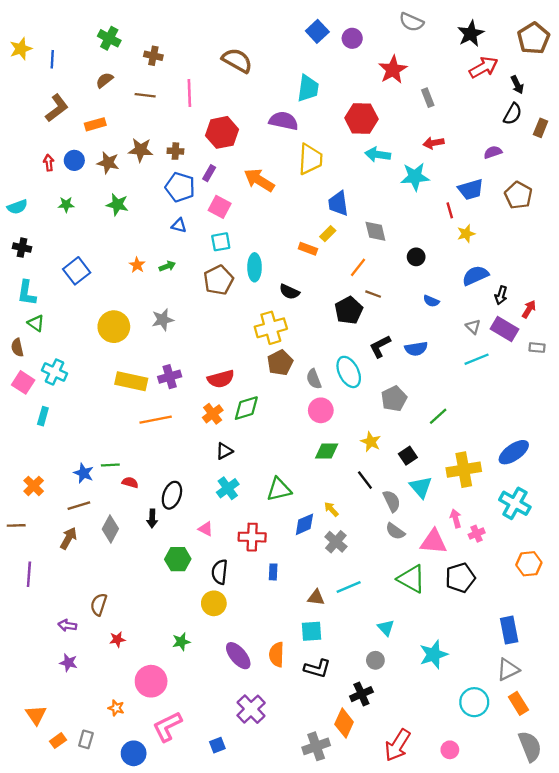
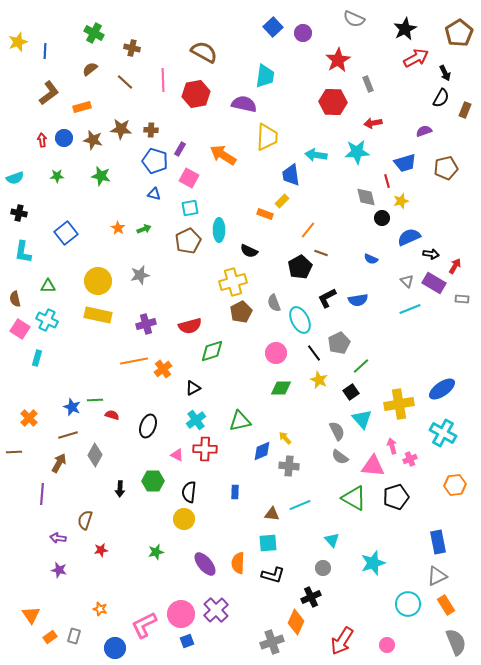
brown line: (145, 95) -> (125, 82), turned 36
red hexagon: (361, 119) -> (333, 102), moved
red hexagon: (222, 132) -> (196, 94), moved
cyan arrow: (378, 155) -> (316, 155), moved
brown pentagon: (518, 195) -> (446, 168), turned 30
gray diamond: (375, 231) -> (366, 197), moved
black circle: (416, 257) -> (382, 218), moved
black arrow: (501, 295) -> (431, 254), turned -98
green triangle: (36, 323) -> (48, 286), moved, turned -35
gray semicircle: (314, 379) -> (274, 303), moved
yellow rectangle: (131, 381) -> (98, 315), moved
orange cross: (213, 414) -> (163, 369), moved
green line: (438, 416) -> (361, 366), moved
black line: (365, 480) -> (314, 353), moved
black arrow: (152, 518) -> (120, 489), moved
red cross: (252, 537) -> (205, 449), moved
gray cross: (336, 542) -> (289, 466), turned -36
purple line: (29, 574) -> (42, 494), moved
pink circle: (151, 681) -> (181, 614), moved

